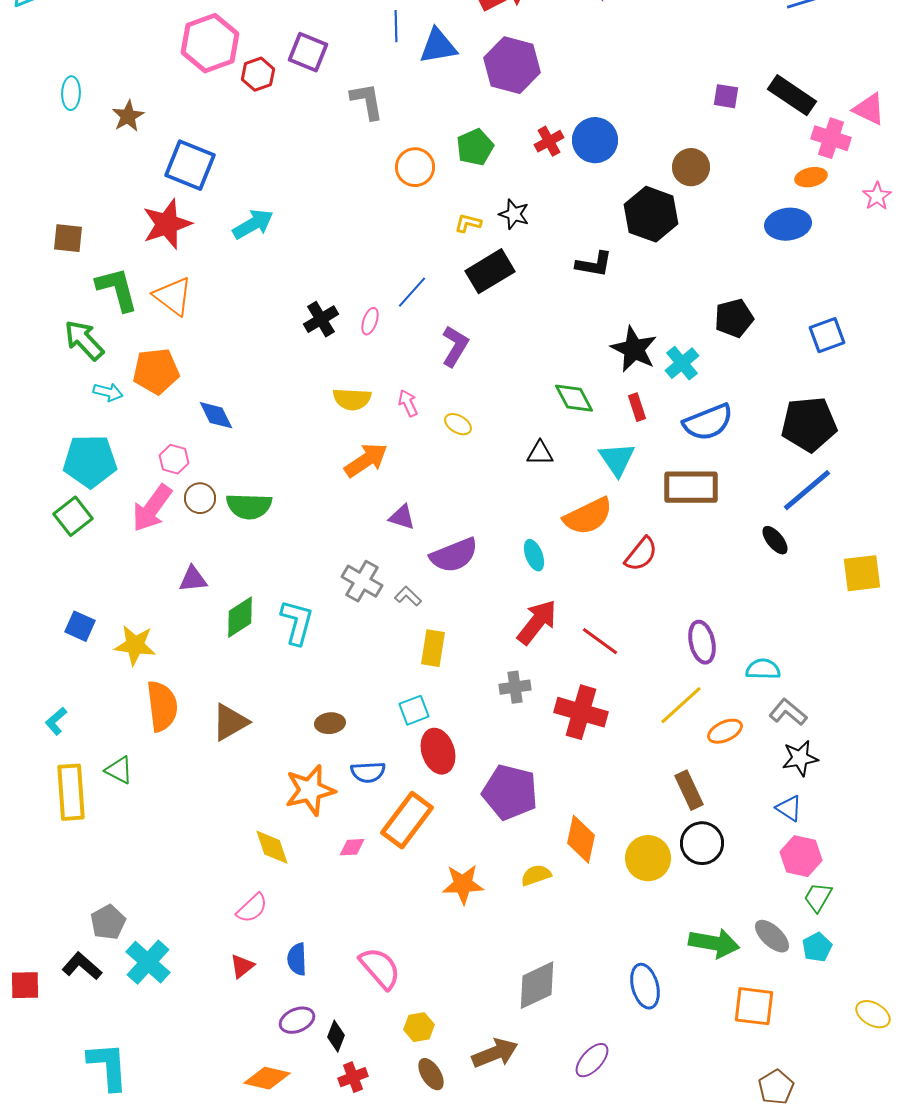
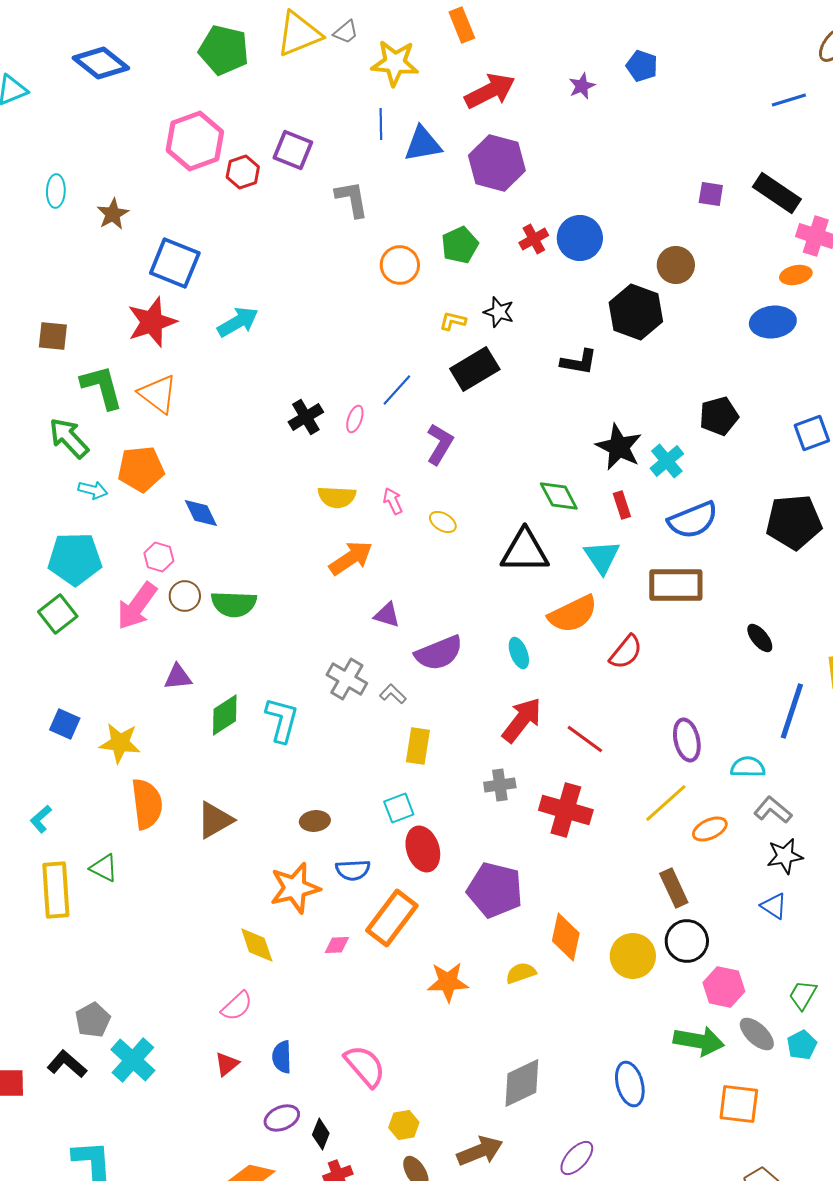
black triangle: (540, 453) -> (525, 551), size x1.8
blue line: (807, 490) -> (792, 711), moved, turned -32
pink hexagon: (801, 856) -> (724, 987), moved

